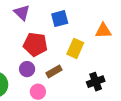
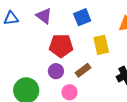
yellow rectangle: (75, 48) -> (101, 45), turned -30

